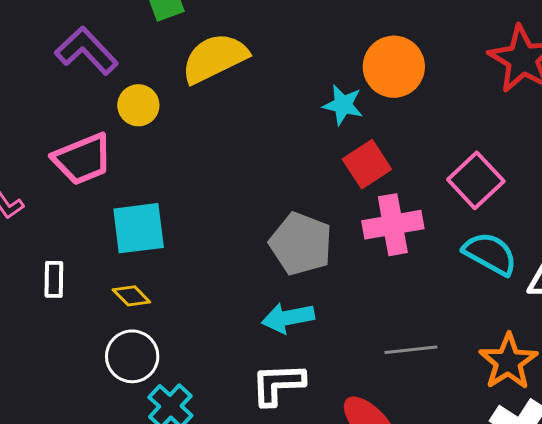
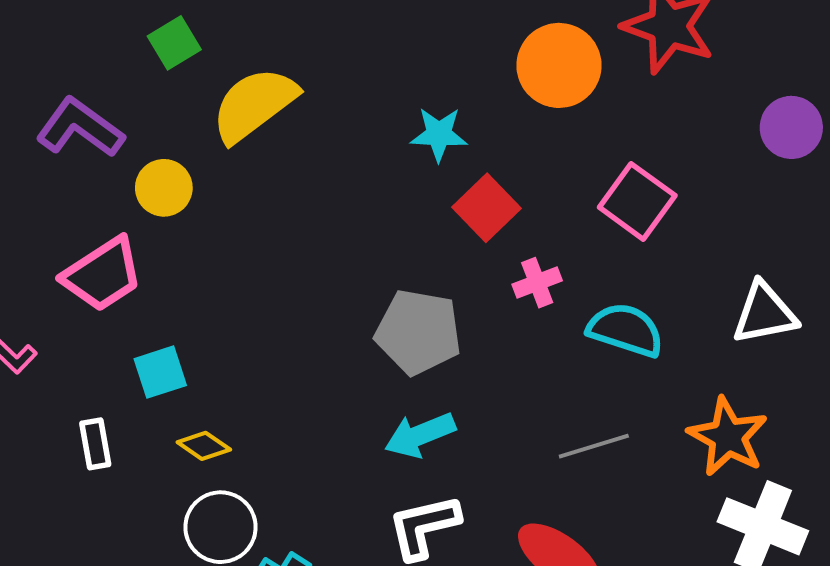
orange circle: (394, 67) -> (559, 65), moved
pink cross: (393, 225) -> (537, 283), size x0.6
cyan square: (139, 228) -> (160, 372), moved, size x0.7
cyan semicircle: (490, 254) -> (626, 330), moved

